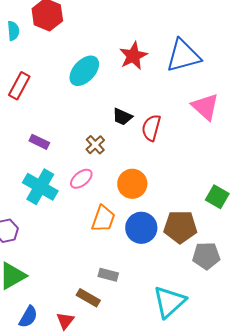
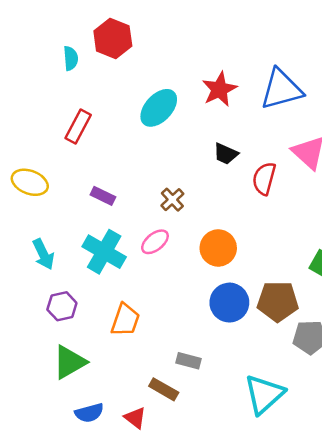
black trapezoid: (122, 117) -> (226, 154), moved
red semicircle: (151, 128) -> (264, 179), moved
orange trapezoid: (103, 219) -> (125, 320), moved
blue semicircle: (28, 317) -> (89, 413), turned 45
red triangle: (65, 321) -> (135, 418), turned -30

